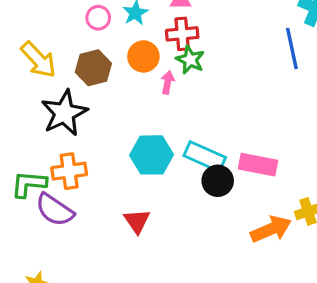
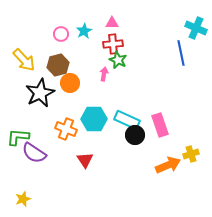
orange circle: (143, 56) -> (70, 83), moved
pink rectangle: (258, 165) -> (160, 125), turned 60
orange cross: (69, 171) -> (66, 129), moved, turned 30

